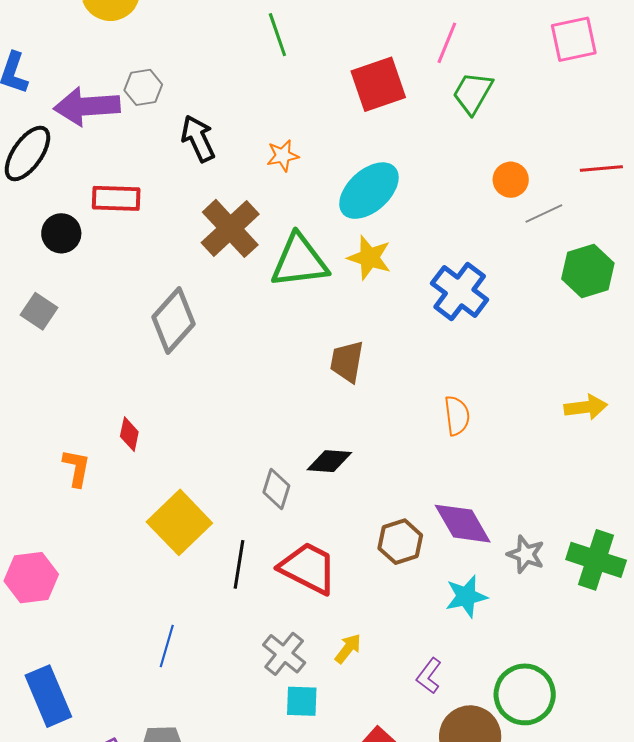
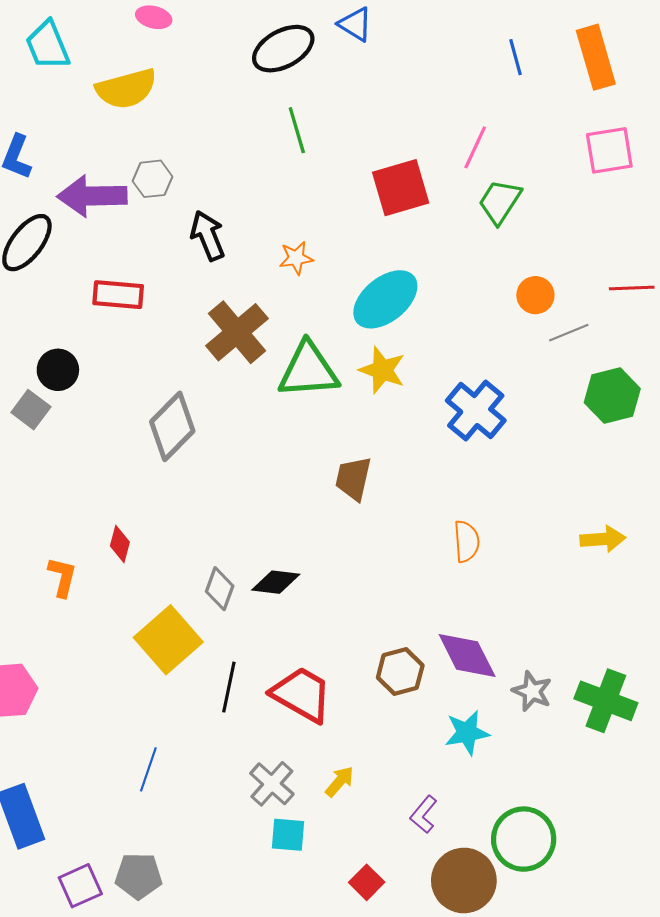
black circle: (61, 233) -> (58, 370), moved
black diamond: (329, 461) -> (276, 582), moved
gray diamond: (276, 489) -> (220, 589), moved

